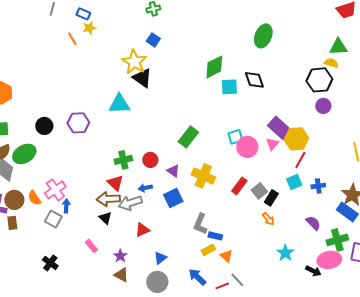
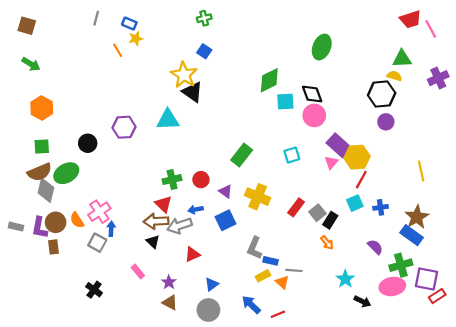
purple hexagon: (78, 123) -> (124, 127), moved
pink circle: (247, 147) -> (314, 115), moved
black arrow: (313, 271) -> (362, 301), moved
gray line: (237, 280) -> (294, 270), moved, turned -42

